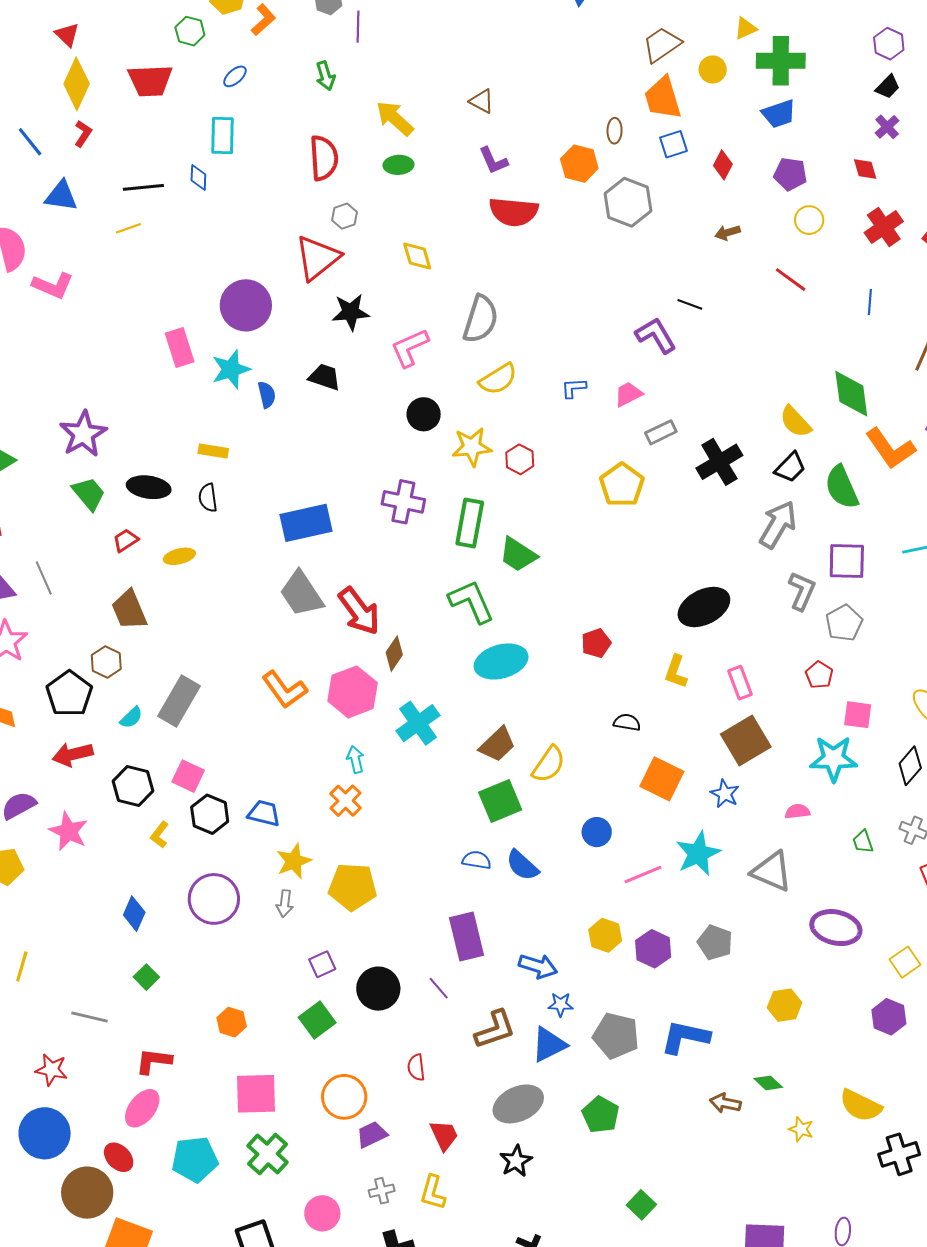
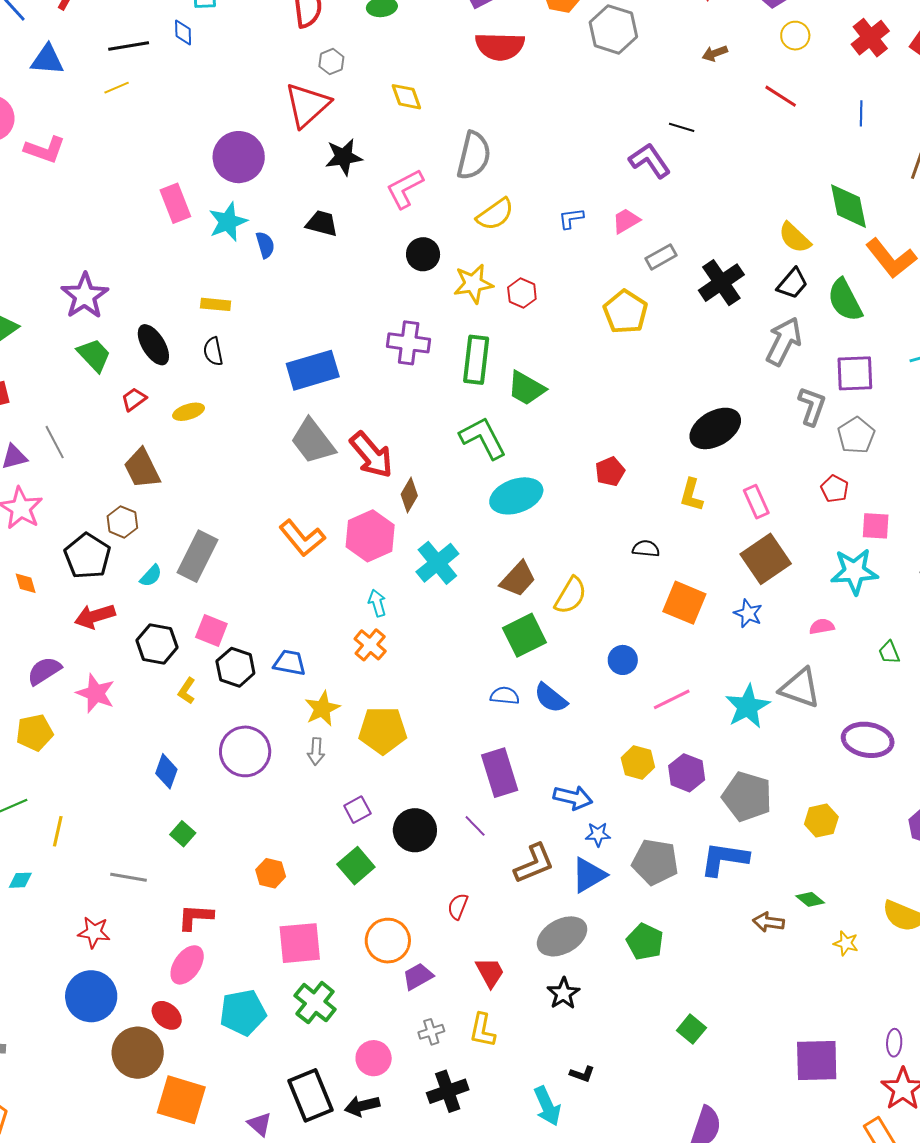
black ellipse: (149, 487) -> (153, 345), turned 54
cyan star: (698, 854) -> (748, 706), moved
gray pentagon: (715, 942) -> (747, 797), moved, size x1.4
red semicircle: (416, 1067) -> (458, 906), turned 32

